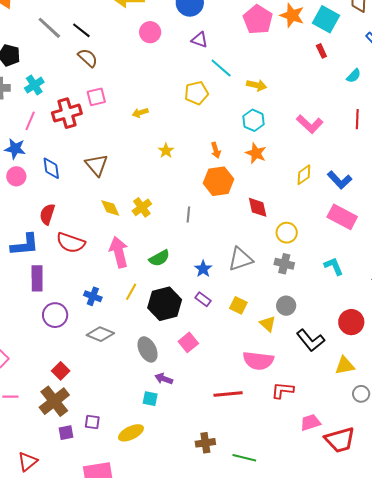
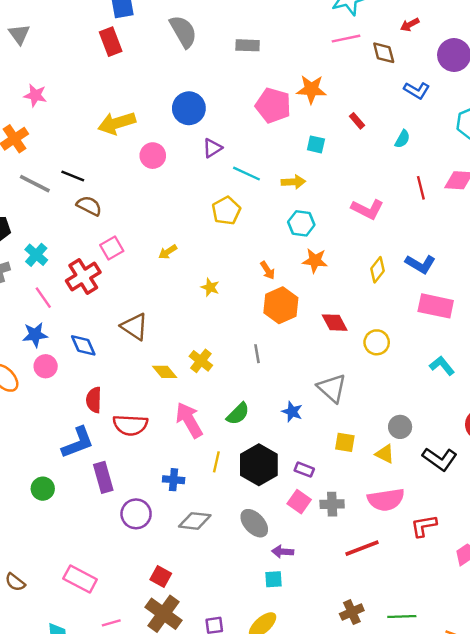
cyan square: (326, 19) -> (316, 144), moved, size x0.6
purple triangle: (200, 40) -> (212, 148), turned -36
pink line: (30, 121) -> (43, 298), turned -42
gray triangle: (240, 259) -> (332, 388), turned -44
gray cross: (284, 264) -> (332, 504), moved
purple rectangle: (203, 299) -> (304, 470), moved

